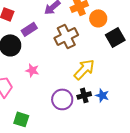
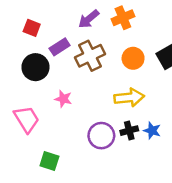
orange circle: (98, 18) -> (133, 58), moved
brown cross: (66, 36) -> (90, 56), moved
yellow arrow: (84, 69) -> (129, 98), turned 40

